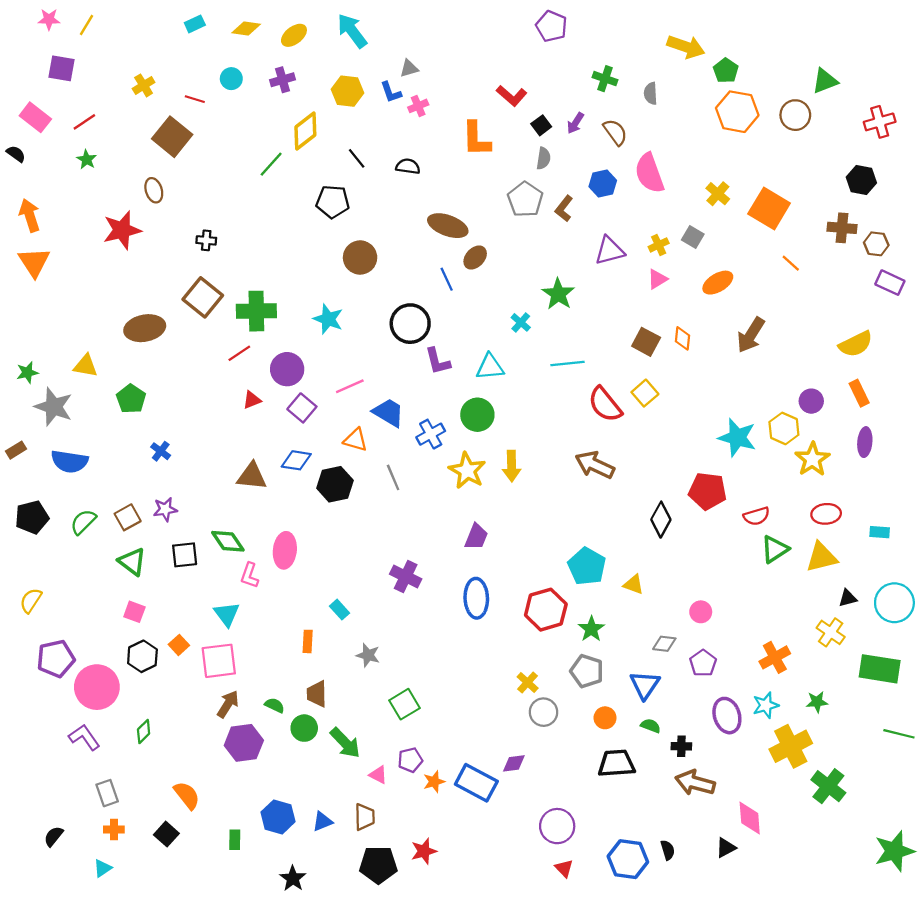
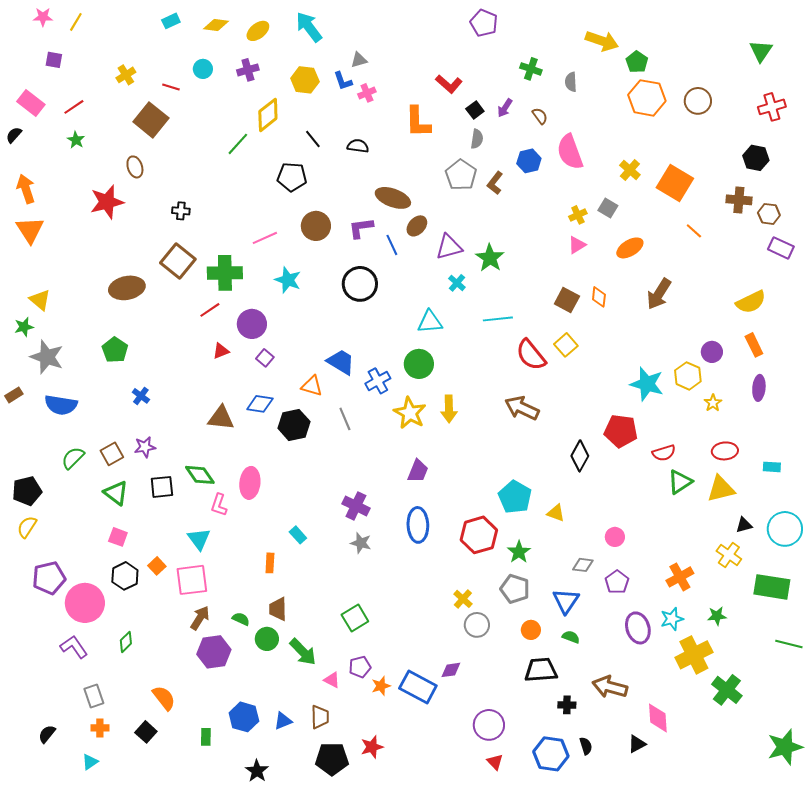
purple square: (62, 68) -> (54, 60), size x0.7
green triangle: (825, 81) -> (761, 51), moved, turned -35
brown semicircle: (615, 132) -> (540, 116), size x0.7
black semicircle: (16, 154) -> (14, 135), turned -84
purple triangle: (610, 251) -> (449, 247), moved
purple L-shape: (438, 361) -> (361, 228), moved, turned 96
yellow triangle: (85, 366) -> (40, 300), moved, turned 30
pink line: (350, 386) -> (265, 238), moved
purple square: (302, 408) -> (265, 358), size x0.7
yellow star: (812, 459) -> (713, 403), size x0.6
black pentagon: (32, 517) -> (27, 491), moved
gray star: (368, 655) -> (361, 543), moved
black cross: (681, 746) -> (567, 705), moved

